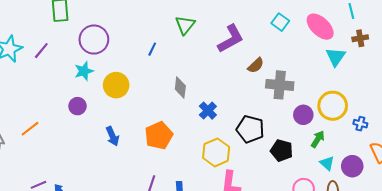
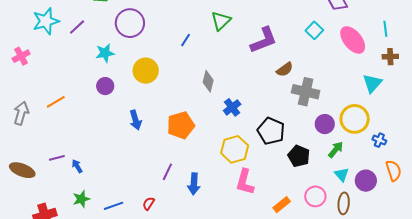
cyan triangle: (336, 57) -> (372, 83), moved
cyan star: (84, 71) -> (105, 53), moved

